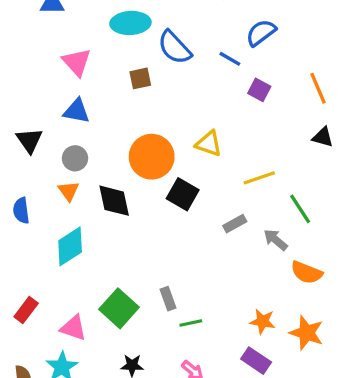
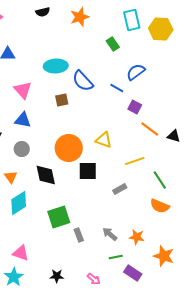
orange line: (318, 88) -> (150, 129), moved, turned -30
orange triangle: (68, 191) -> (11, 177), moved
black square: (183, 194) -> (88, 171), turned -30
gray arrow: (276, 240) -> (110, 234), moved
orange semicircle: (307, 272) -> (160, 206), moved
green square: (119, 308) -> (59, 217), moved, turned 30
orange star: (263, 321) -> (137, 237), moved
green line: (191, 323) -> (116, 257), moved

